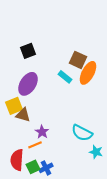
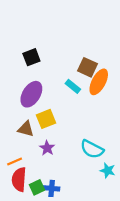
yellow square: (14, 106) -> (46, 119), moved
orange line: (35, 145) -> (15, 162), moved
blue cross: (46, 168) -> (52, 188), turned 32

